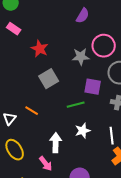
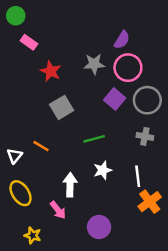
purple semicircle: (83, 16) -> (122, 40), moved
pink rectangle: (14, 29) -> (29, 42), moved
gray star: (81, 57) -> (94, 64), moved
purple square: (93, 87) -> (115, 99), moved, turned 30

